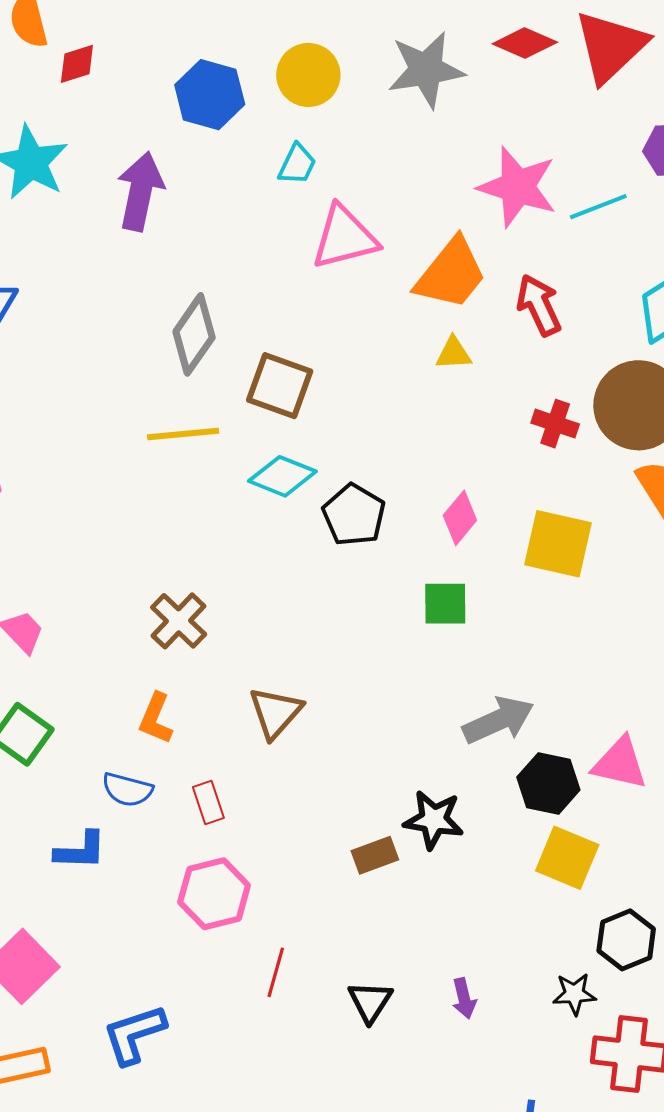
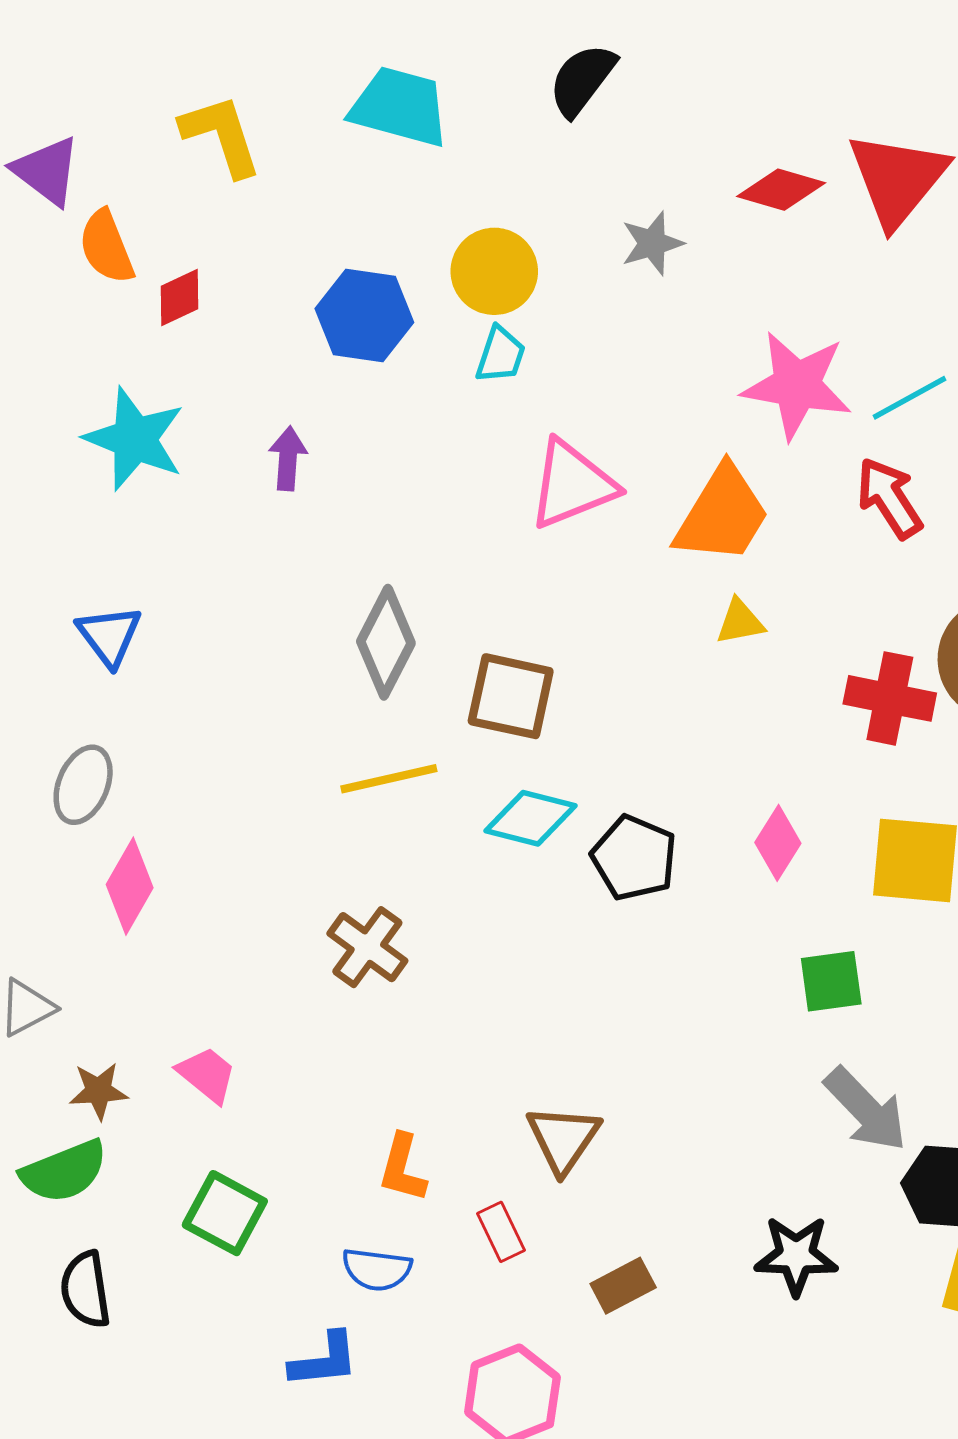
gray star: (426, 70) -> (652, 243), size x0.6
cyan trapezoid: (297, 164) -> (501, 355), moved
purple arrow: (140, 191) -> (288, 458), size x0.6
red arrow: (539, 305) -> (889, 498), moved
red cross: (555, 424) -> (890, 698), size x1.4
green square: (445, 604) -> (831, 981), moved
brown cross: (179, 621) -> (367, 947), moved
gray arrow: (498, 720) -> (866, 1109), turned 78
red rectangle: (208, 803) -> (501, 1232), moved
brown rectangle: (375, 855) -> (623, 1286), moved

